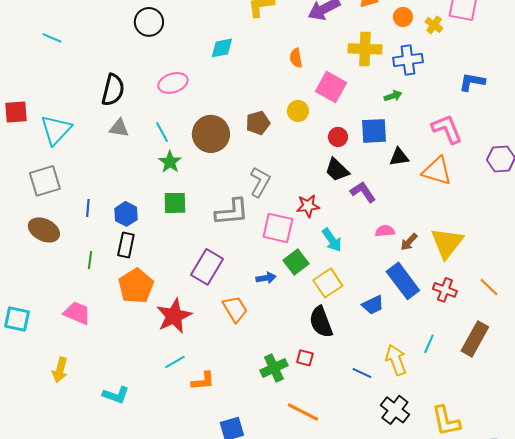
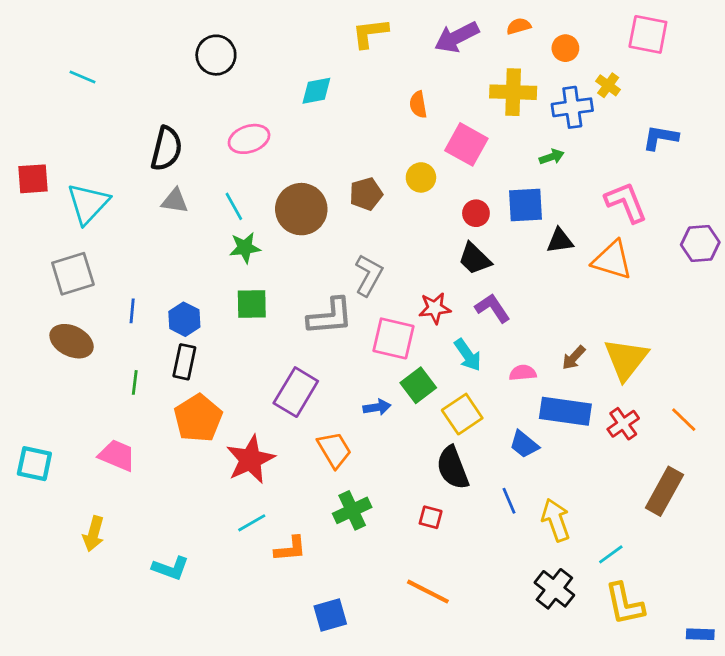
yellow cross: (434, 25) -> (608, 85), moved
green star: (170, 162) -> (245, 248), turned 30
purple L-shape: (363, 192) -> (493, 308), moved
pink semicircle: (385, 231) -> (523, 373), moved
blue rectangle: (403, 281) -> (565, 411), turned -45
red cross: (445, 290) -> (623, 424), turned 35
blue trapezoid: (373, 305) -> (524, 444), turned 65
cyan line: (429, 344) -> (611, 554), moved, turned 30
green cross: (274, 368) -> (352, 510), moved
blue line: (362, 373) -> (509, 501), moved, turned 42

